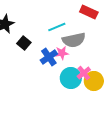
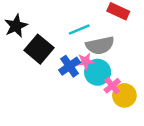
black square: (24, 43) -> (39, 49), size x1.6
cyan circle: (71, 78) -> (98, 72), moved

